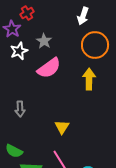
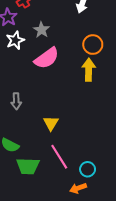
orange circle: (95, 45) -> (93, 45), moved, size x0.7
yellow triangle: (62, 127) -> (51, 123), moved

